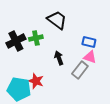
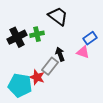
blue rectangle: (89, 42) -> (90, 38), turned -48
pink triangle: (90, 57) -> (83, 52), moved
gray rectangle: (80, 70) -> (50, 66), moved

